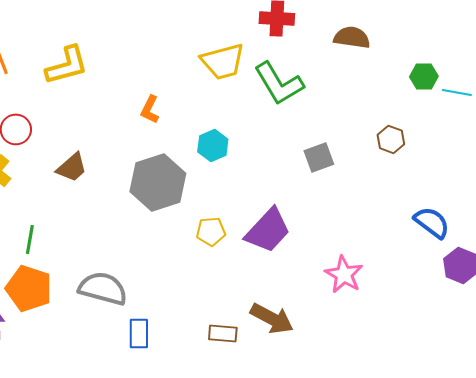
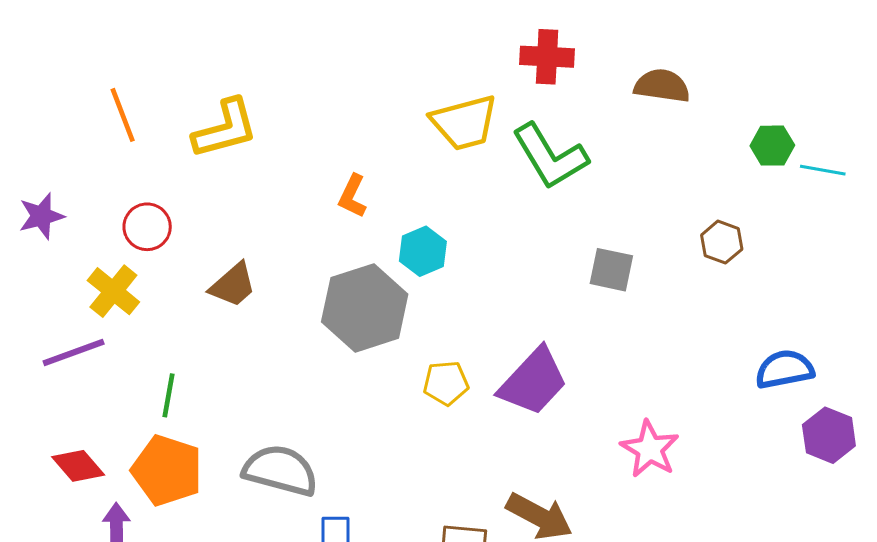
cyan hexagon: (213, 145) -> (423, 251), moved
gray square: (319, 157) -> (611, 270), turned 32
blue semicircle: (432, 222) -> (785, 369), turned -48

